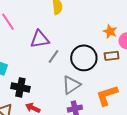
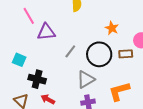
orange star: (110, 31) -> (112, 28), moved
purple triangle: (40, 39) -> (46, 32), moved

